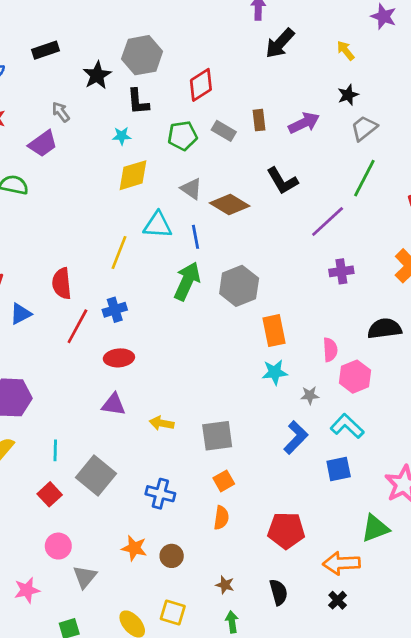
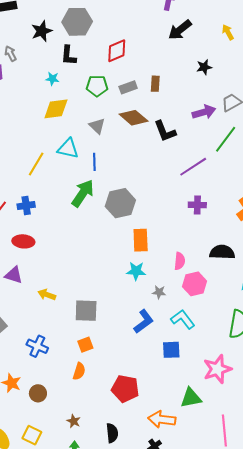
yellow arrow: (346, 51) -> (228, 32), moved
black star: (348, 95) -> (204, 67), moved
purple arrow: (304, 123) -> (204, 112), moved
gray rectangle: (224, 131) -> (128, 87), turned -60
brown diamond: (230, 205) -> (134, 118), moved

